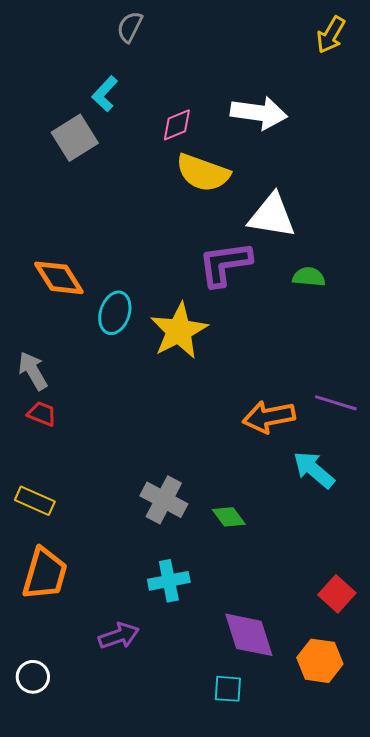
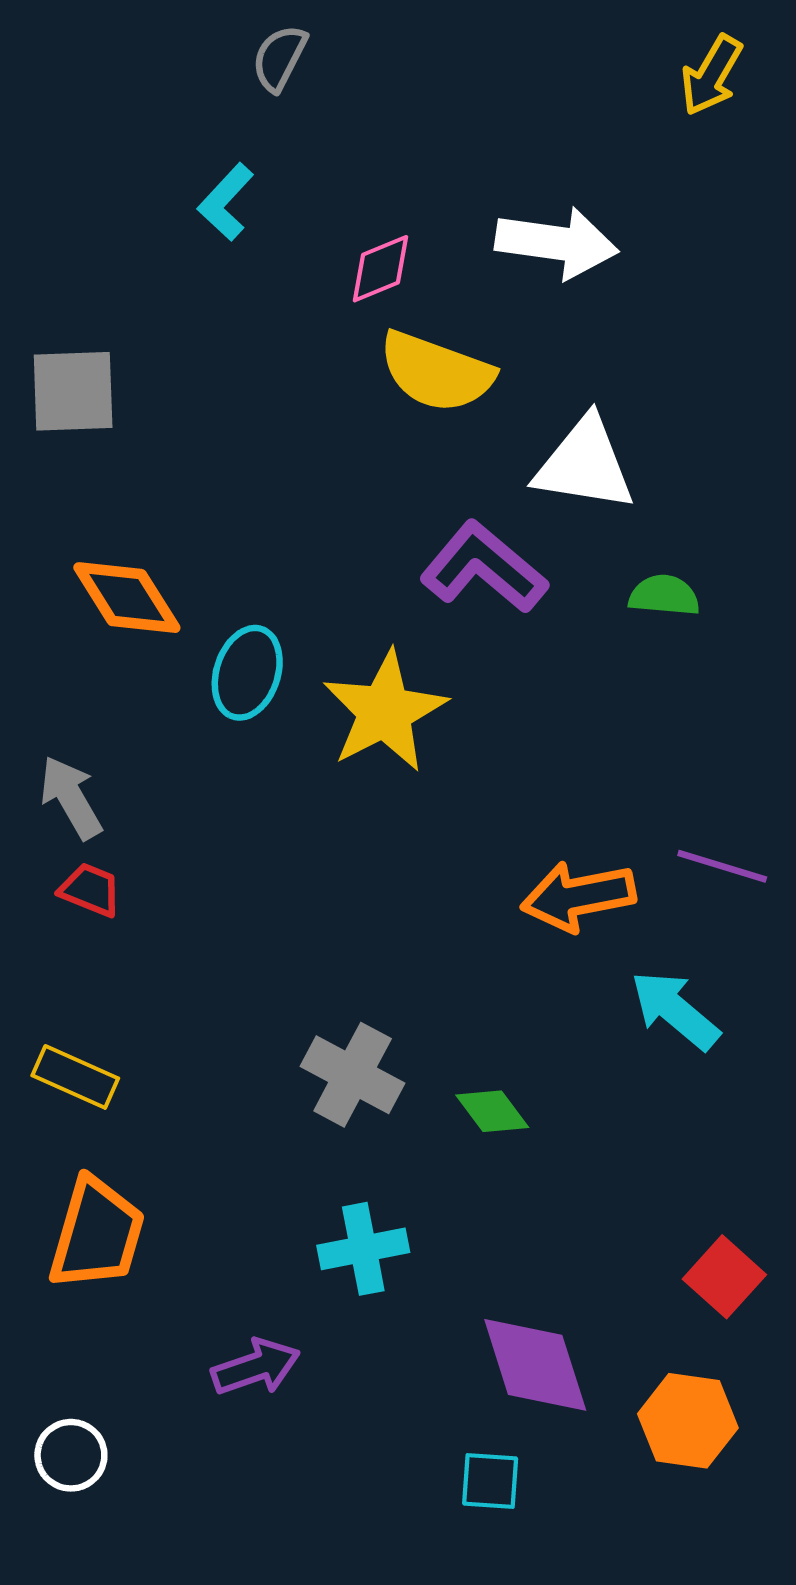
gray square: (75, 138) -> (73, 391), moved, turned 30
purple L-shape: (225, 264) -> (484, 567), turned 48

